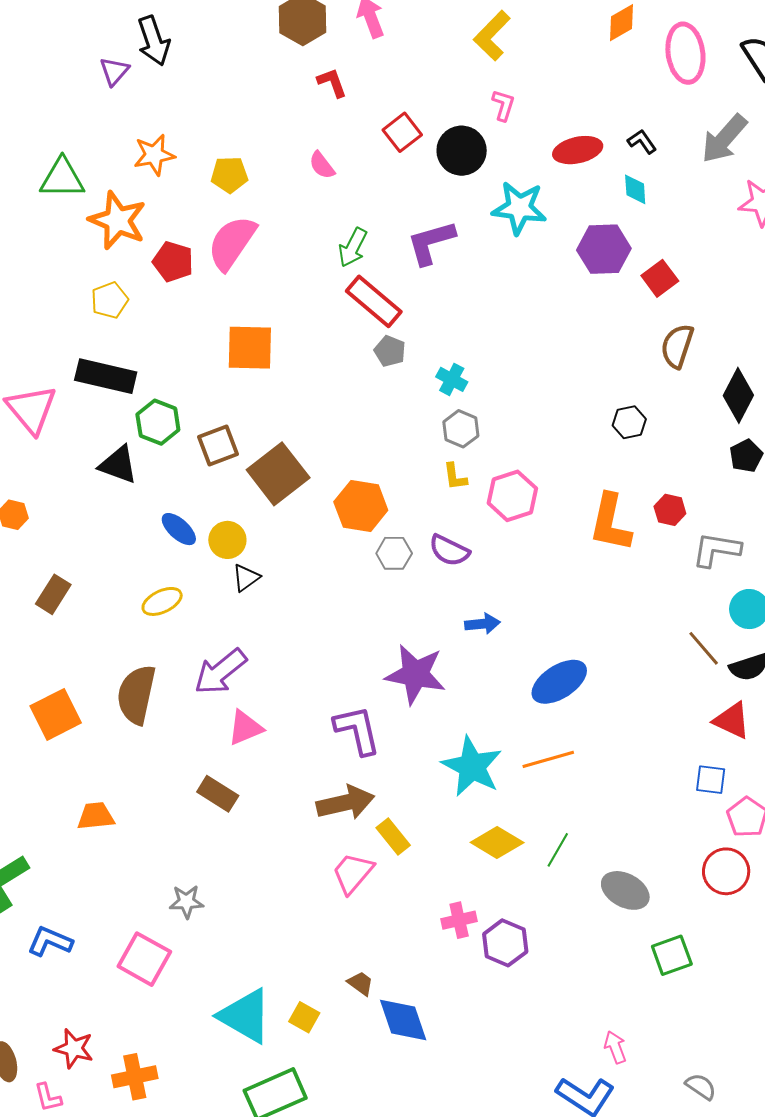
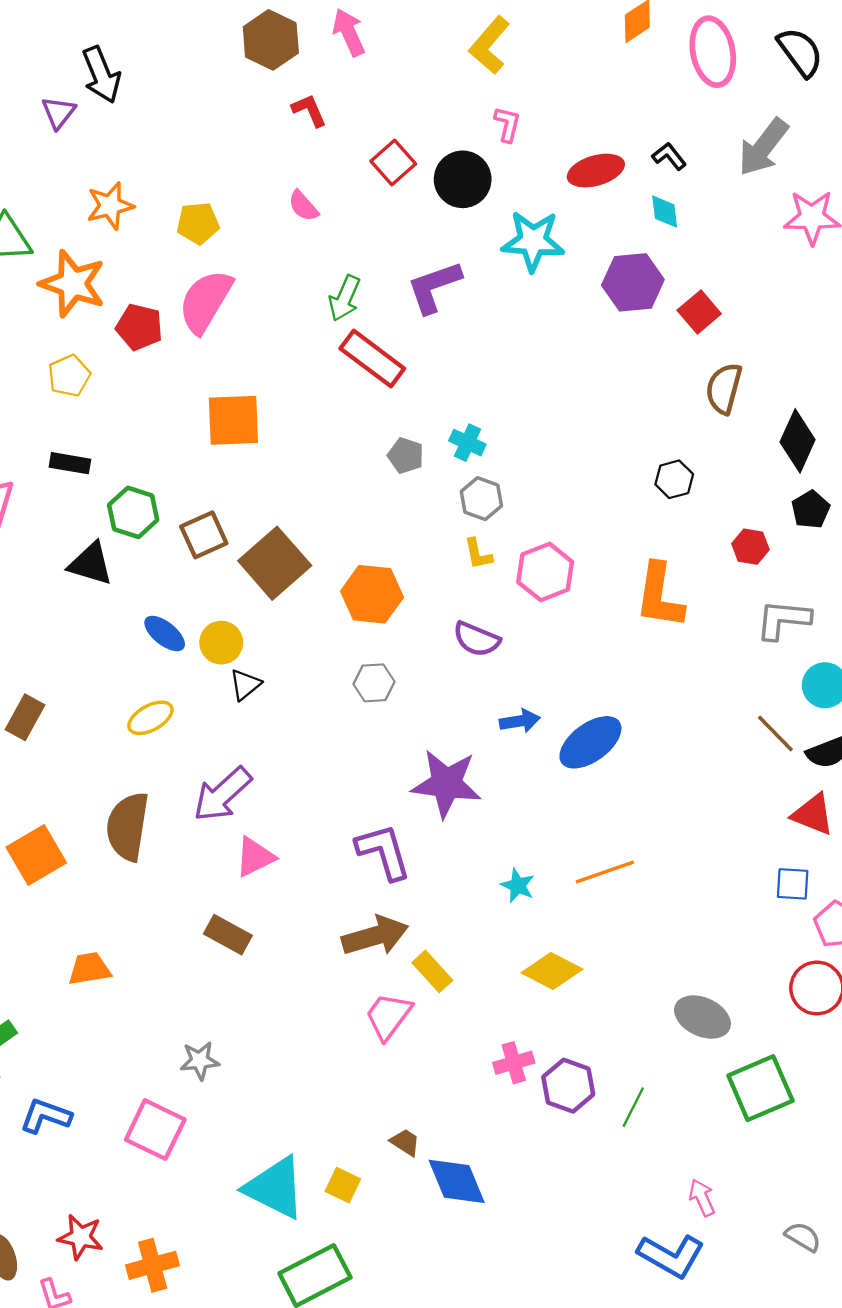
gray pentagon: (390, 351) -> (406, 456), moved
black rectangle: (106, 376) -> (70, 463), size x0.6
red hexagon: (670, 510) -> (750, 547), moved
gray hexagon: (394, 553) -> (374, 683), moved
blue ellipse: (559, 682) -> (590, 742), moved
cyan star: (472, 766) -> (518, 885), size x0.5
green line: (558, 850) -> (633, 1107), moved
green square: (672, 955) -> (760, 1088), size x1.4

